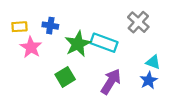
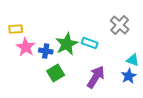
blue cross: (50, 26) -> (46, 51), moved
cyan rectangle: (104, 43) -> (90, 43), size x0.7

